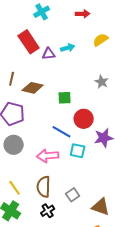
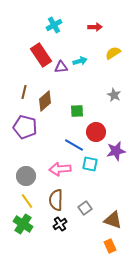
brown diamond: (33, 88) -> (45, 101), turned -55
gray circle: (14, 145) -> (26, 176), moved

